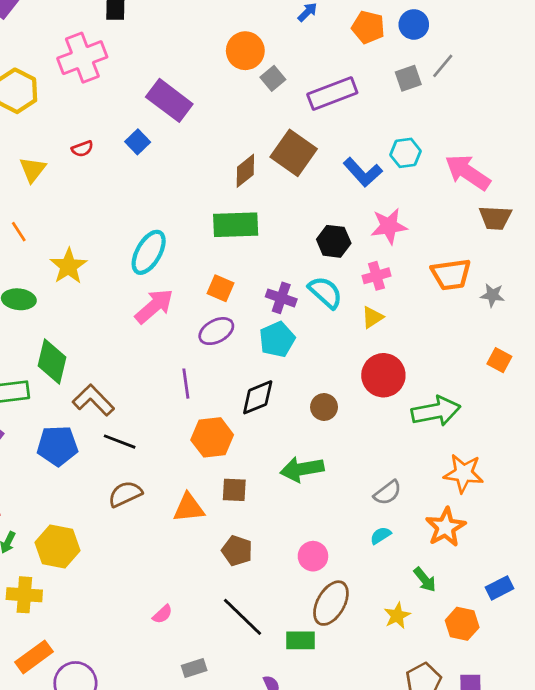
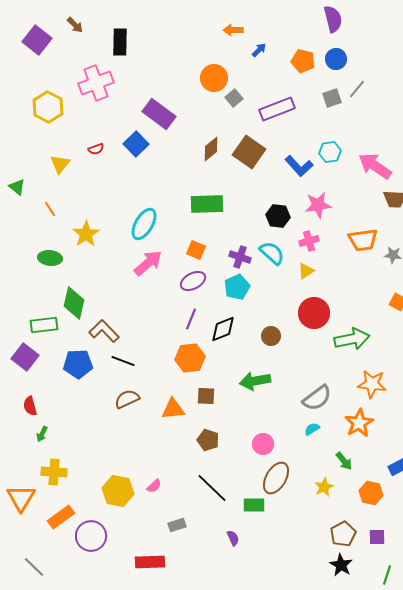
blue square: (138, 142) -> (136, 144), size x1.4
brown diamond: (245, 171) -> (211, 149), moved
purple line: (186, 384) -> (191, 319), moved, turned 30
gray semicircle: (388, 493) -> (317, 398), size x1.4
yellow hexagon: (57, 546) -> (118, 491), moved

